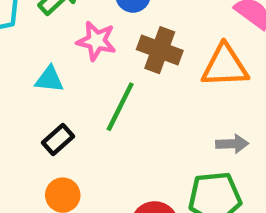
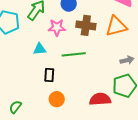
green line: (120, 107) -> (74, 54), turned 70
black rectangle: (58, 140) -> (49, 75), turned -32

